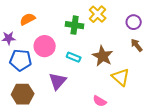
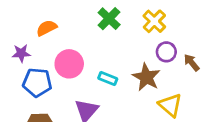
yellow cross: (98, 14) -> (154, 21), moved
purple circle: (134, 22) -> (166, 52), moved
green cross: (75, 25) -> (109, 19), moved, turned 36

